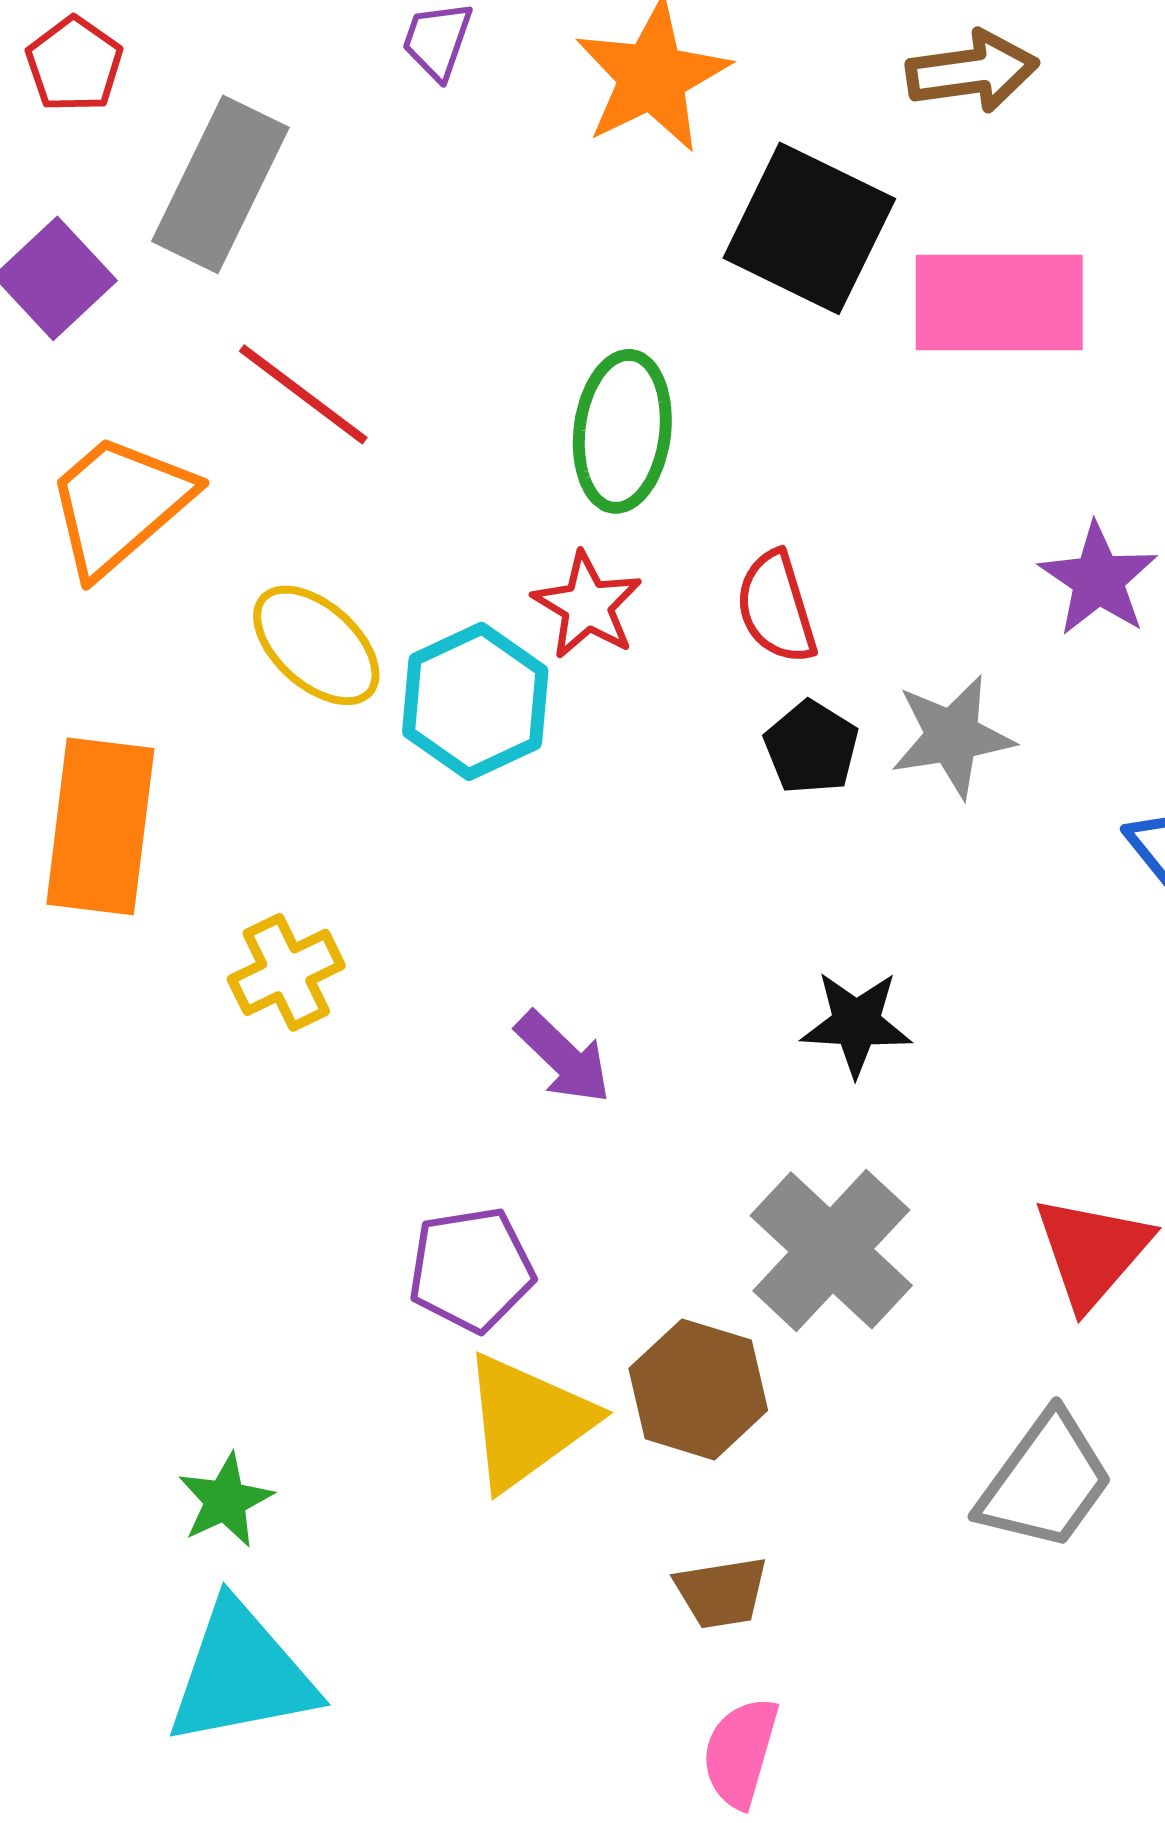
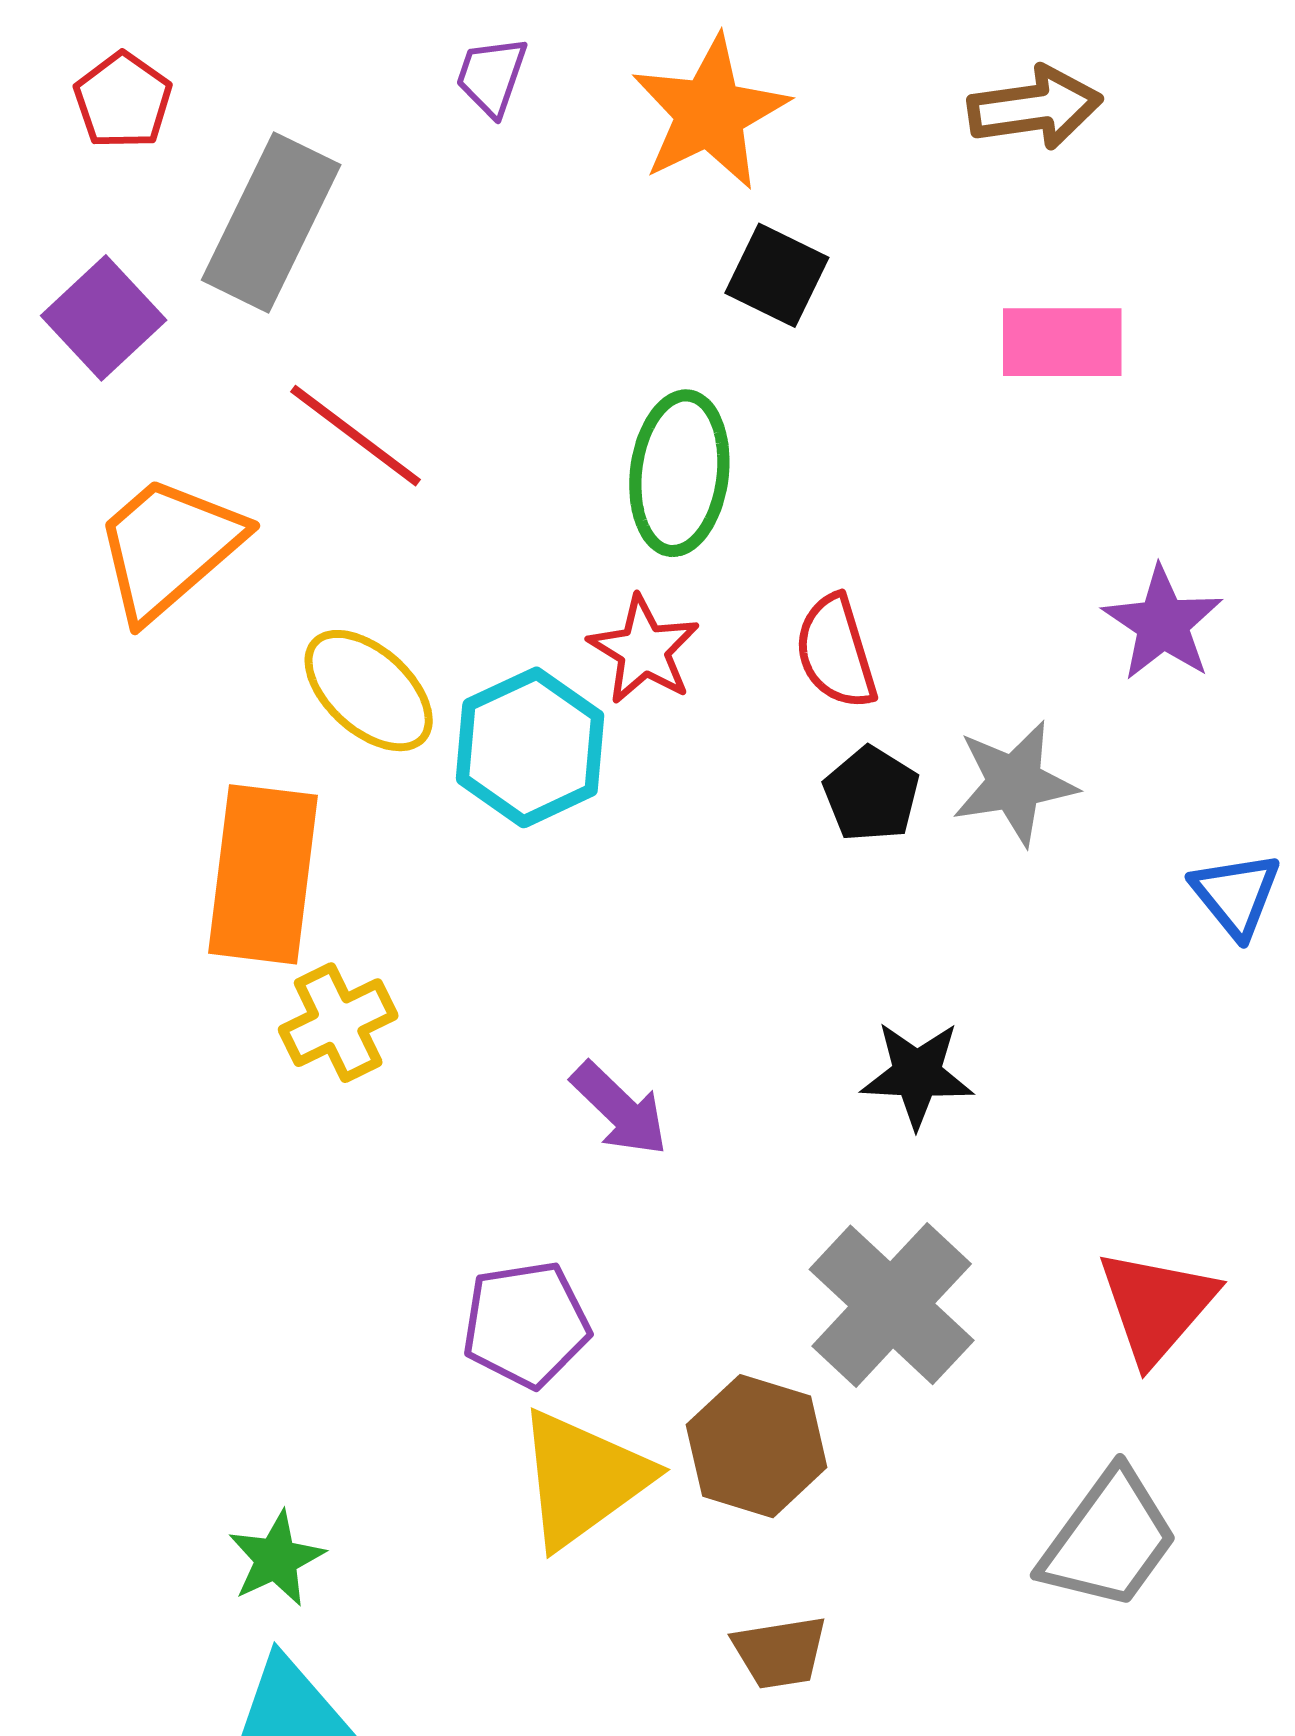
black square: (809, 228) -> (777, 275), moved, size x0.6
pink rectangle: (999, 302) -> (1062, 342), size x0.7
orange rectangle: (100, 826) -> (263, 874), moved

